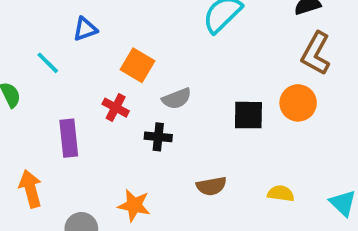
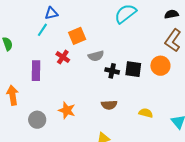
cyan line: (48, 63) -> (42, 30), moved, turned 72
orange square: (137, 65) -> (77, 36), turned 30
black cross: (158, 137) -> (112, 71), moved

